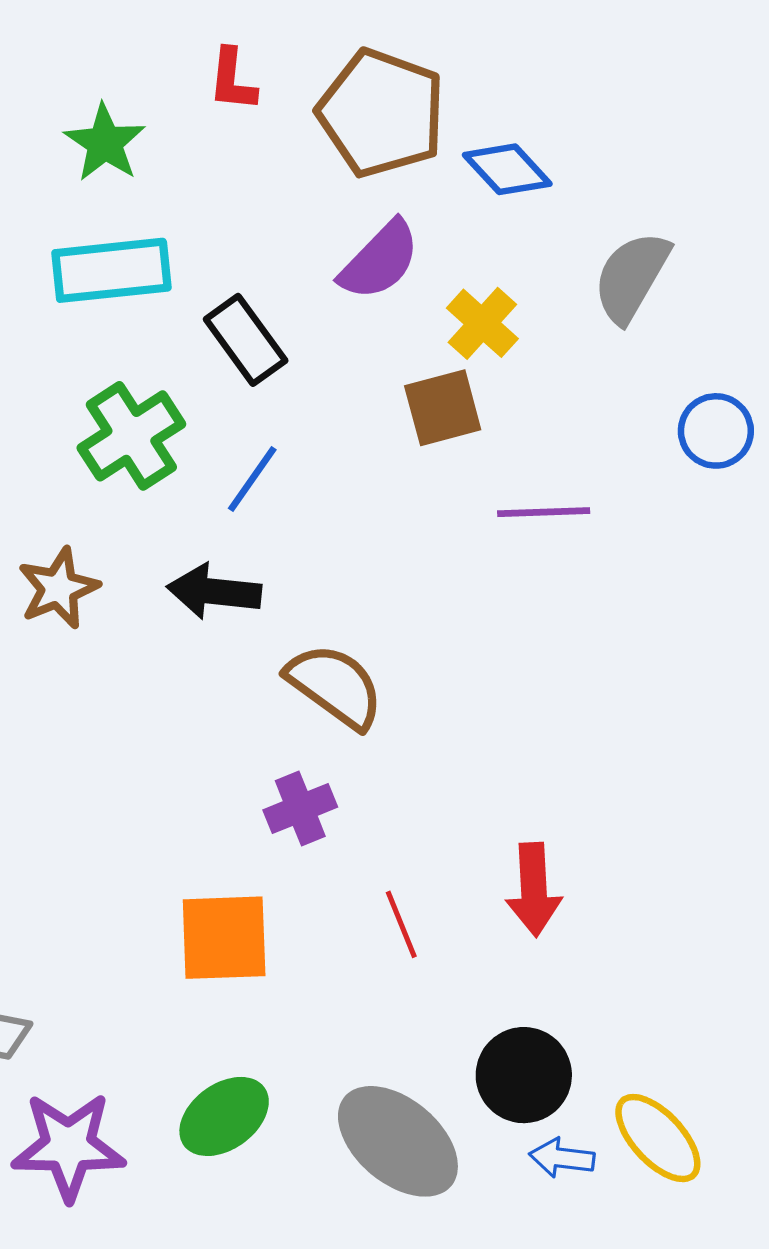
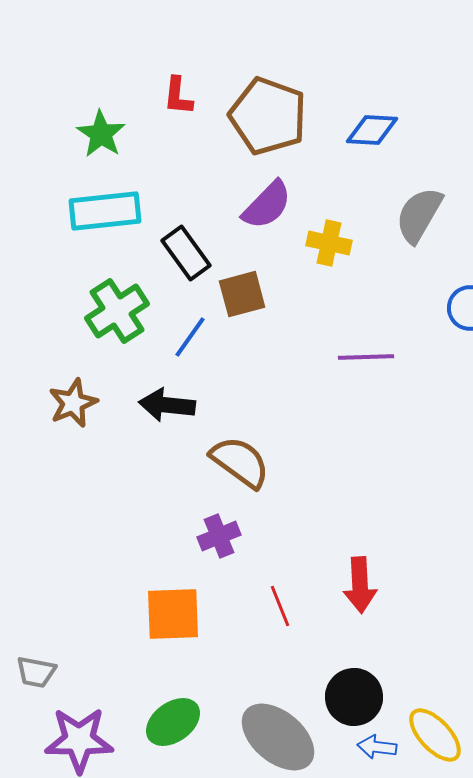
blue diamond: (507, 169) -> (372, 130), moved, turned -44
yellow cross: (482, 323) -> (329, 243), turned -30
brown square: (443, 408) -> (242, 294), moved

